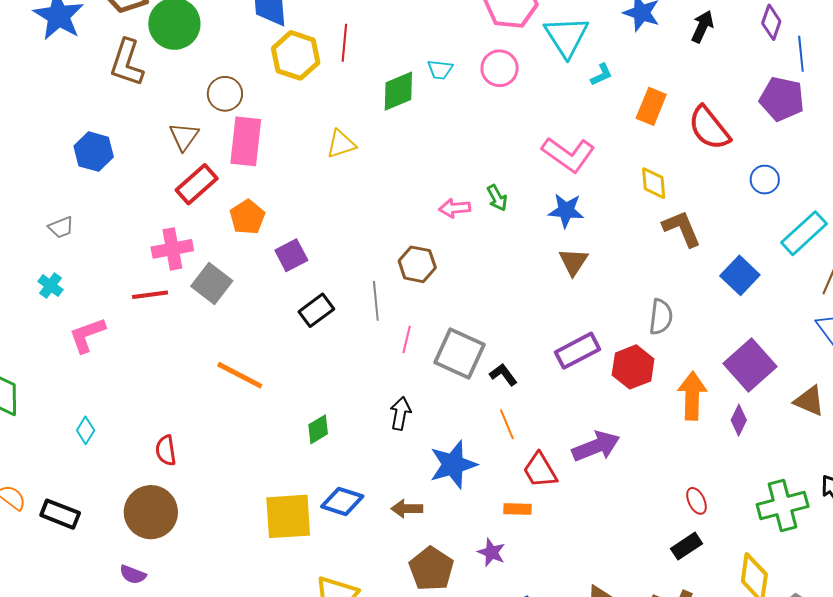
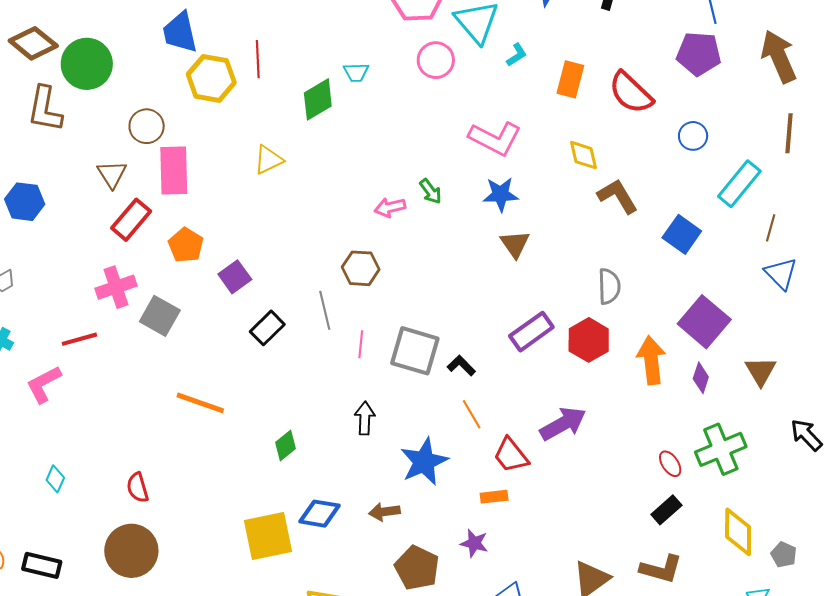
pink circle: (500, 68) -> (436, 60), moved
red line: (150, 295) -> (79, 339), moved
brown triangle: (809, 401) -> (761, 371), moved, turned 44
green cross: (783, 506) -> (721, 449), moved

